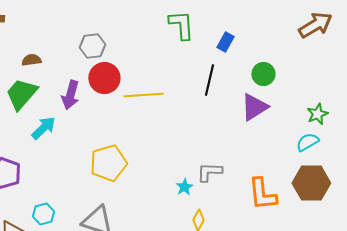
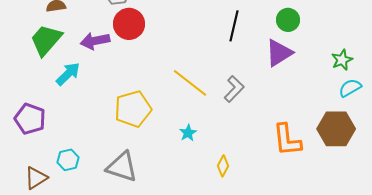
purple arrow: (70, 95) -> (95, 41), turned 64
yellow line: (143, 95) -> (190, 83), moved, turned 42
cyan semicircle: (307, 142) -> (350, 88), moved
gray L-shape: (209, 172) -> (234, 89), moved, turned 132
cyan star: (184, 187) -> (188, 133), moved

